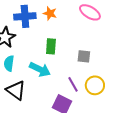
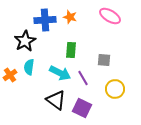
purple line: (73, 84) -> (83, 78), moved
black triangle: (16, 90) -> (56, 100), moved

